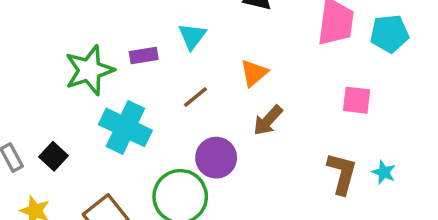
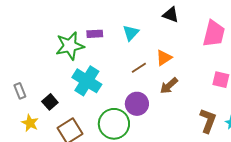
purple rectangle: (144, 56) -> (95, 34), moved
brown line: (195, 97) -> (139, 68), moved
black square: (53, 156) -> (50, 102), moved

